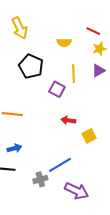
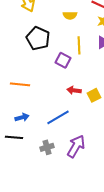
yellow square: (89, 136) -> (94, 95), moved
blue line: (60, 165) -> (58, 117), moved
purple arrow: (77, 191) -> (76, 146), moved, turned -85

